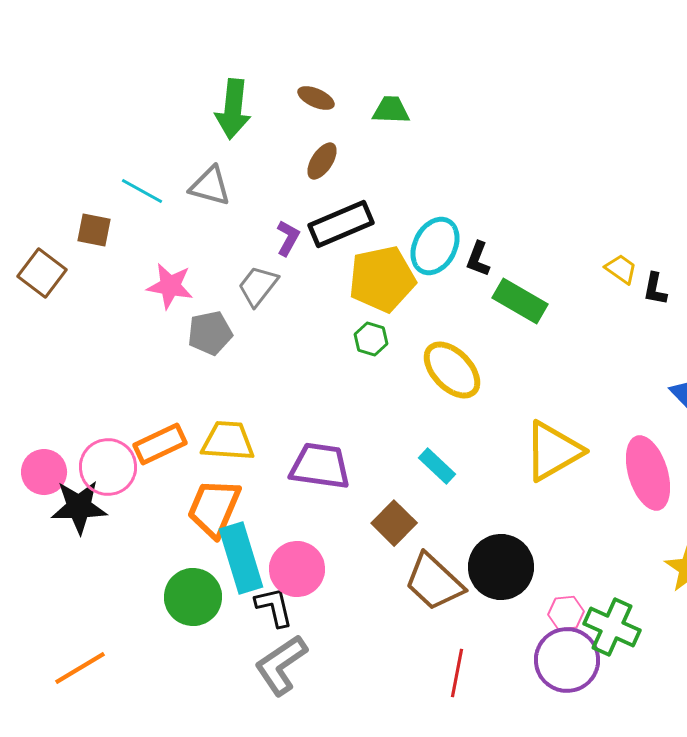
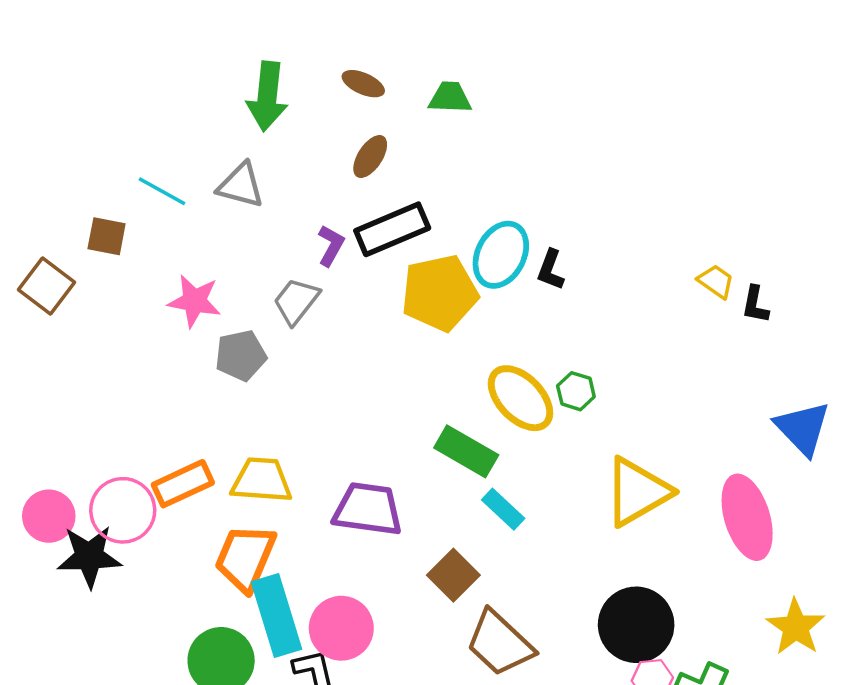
green rectangle: (520, 301) -> (466, 451), moved
green hexagon: (371, 339) -> (576, 391), moved
black circle: (501, 567) -> (636, 625), moved

